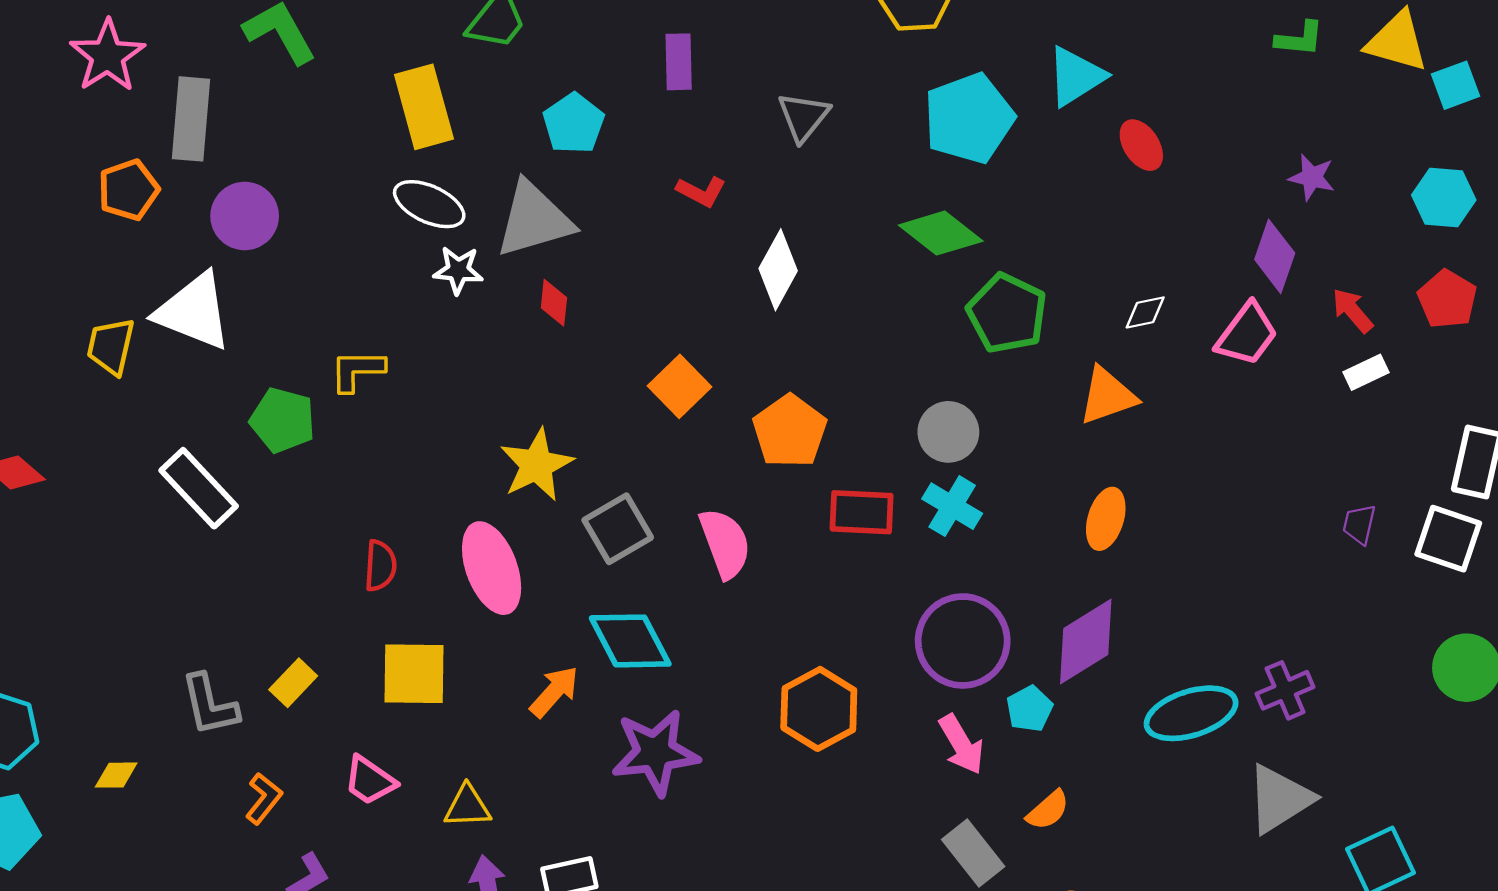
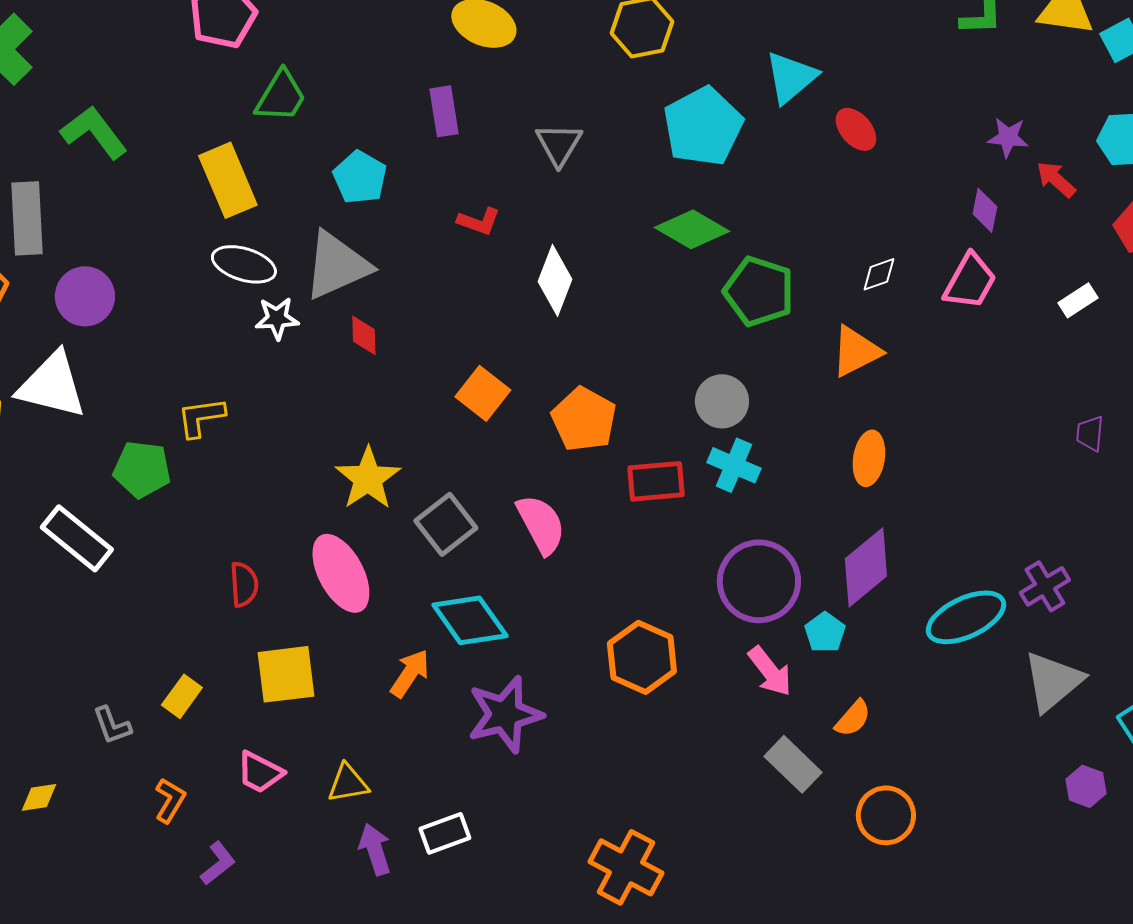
purple diamond: (1275, 256) -> (985, 210), size x0.7
red arrow: (1353, 311) -> (1056, 179), moved
gray L-shape: (210, 705) -> (112, 725), size x0.7

